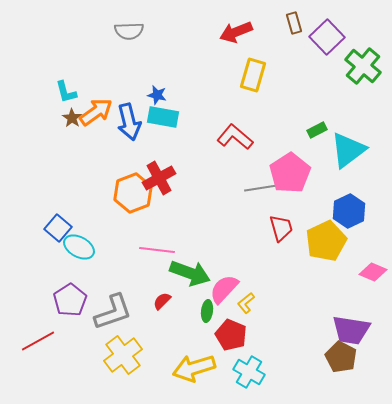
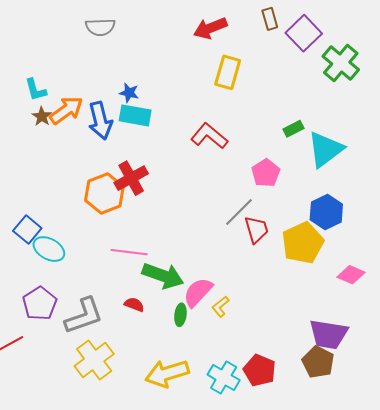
pink pentagon: (290, 173) -> (266, 173), size x0.7
gray line: (261, 188) -> (239, 212), moved, turned -36
red semicircle: (162, 301) -> (134, 305), turned 66
red pentagon: (231, 335) -> (260, 370), moved

